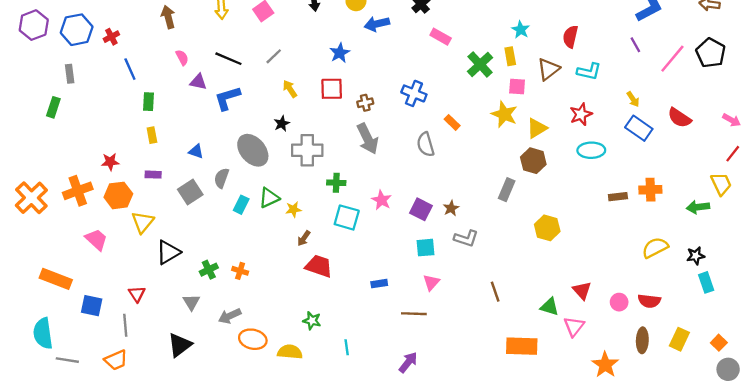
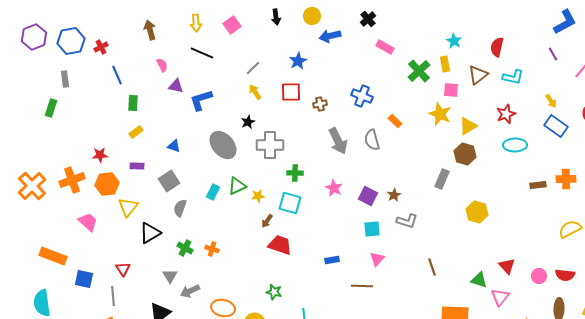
gray line: (274, 56) -> (253, 68), moved
black line: (228, 59) -> (202, 53), moved
yellow rectangle: (152, 135) -> (136, 132), turned 64
gray arrow: (368, 139) -> (338, 141), moved
gray semicircle: (222, 178) -> (180, 208), moved
cyan square: (347, 217) -> (290, 203), moved
green cross: (209, 270) -> (185, 248), turned -35
gray arrow: (230, 316) -> (190, 291), moved

